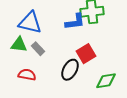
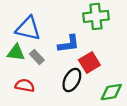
blue L-shape: (75, 22) -> (69, 44), moved

